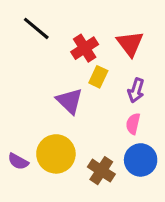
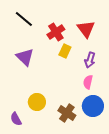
purple triangle: (70, 101) -> (25, 57), moved
yellow circle: (56, 154) -> (37, 102), size x0.7
purple semicircle: (18, 161) -> (16, 119), moved, turned 32

